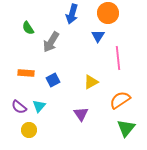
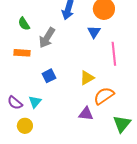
orange rectangle: (26, 73) -> (22, 53), moved
orange semicircle: (120, 100) -> (104, 96), moved
purple triangle: (81, 114) -> (86, 114), moved, turned -49

